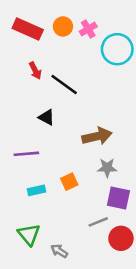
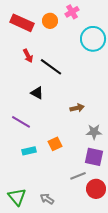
pink cross: (88, 29) -> (72, 12), moved
brown arrow: (97, 136) -> (77, 108), size x0.6
purple line: (26, 154) -> (21, 122), turned 36
gray star: (107, 168) -> (94, 132), moved
green triangle: (29, 235) -> (17, 197), moved

